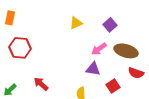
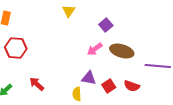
yellow triangle: (76, 23) -> (69, 11), moved, turned -32
purple triangle: (93, 69) -> (89, 78), moved
red semicircle: (136, 73) -> (132, 86), moved

